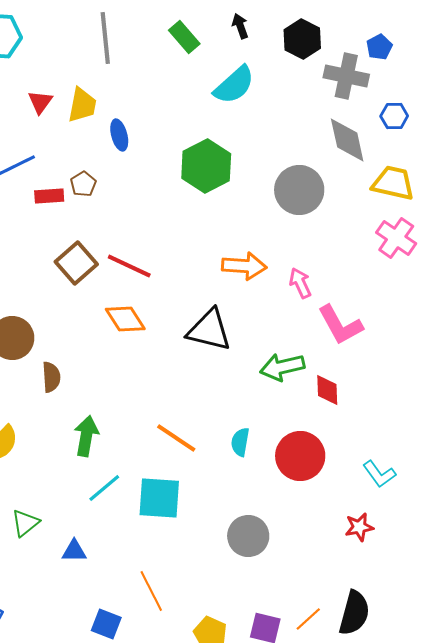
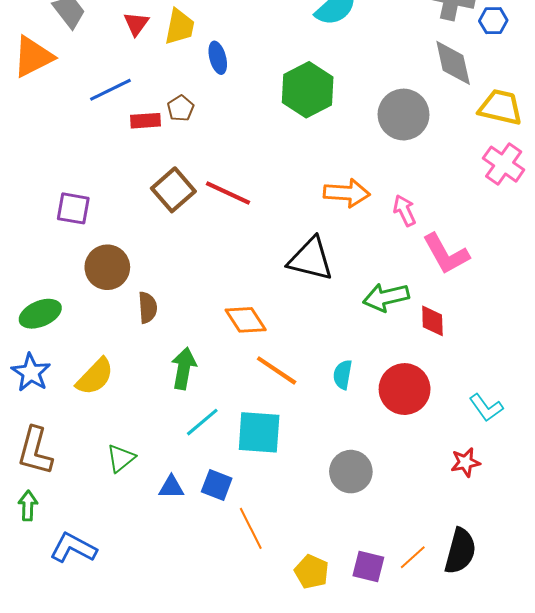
blue hexagon: (394, 116) -> (493, 21), moved
orange diamond: (125, 319) -> (246, 320), moved
blue square: (106, 624) -> (217, 485), moved

